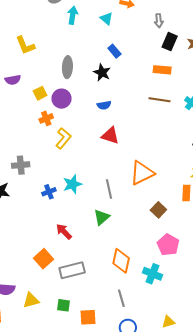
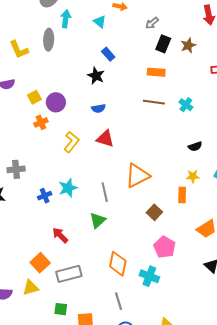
gray arrow: (159, 21) -> (152, 23), turned 56
gray ellipse: (67, 67) -> (49, 40), moved
yellow L-shape: (63, 138) -> (71, 142), moved
yellow triangle: (31, 300) -> (31, 288), moved

